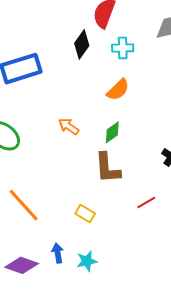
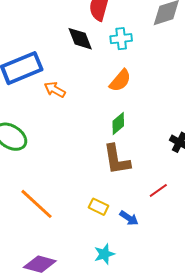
black diamond: (82, 44) -> (80, 39), turned -52
orange arrow: (69, 126) -> (55, 90), moved
blue arrow: (58, 253) -> (129, 218), moved, turned 138

